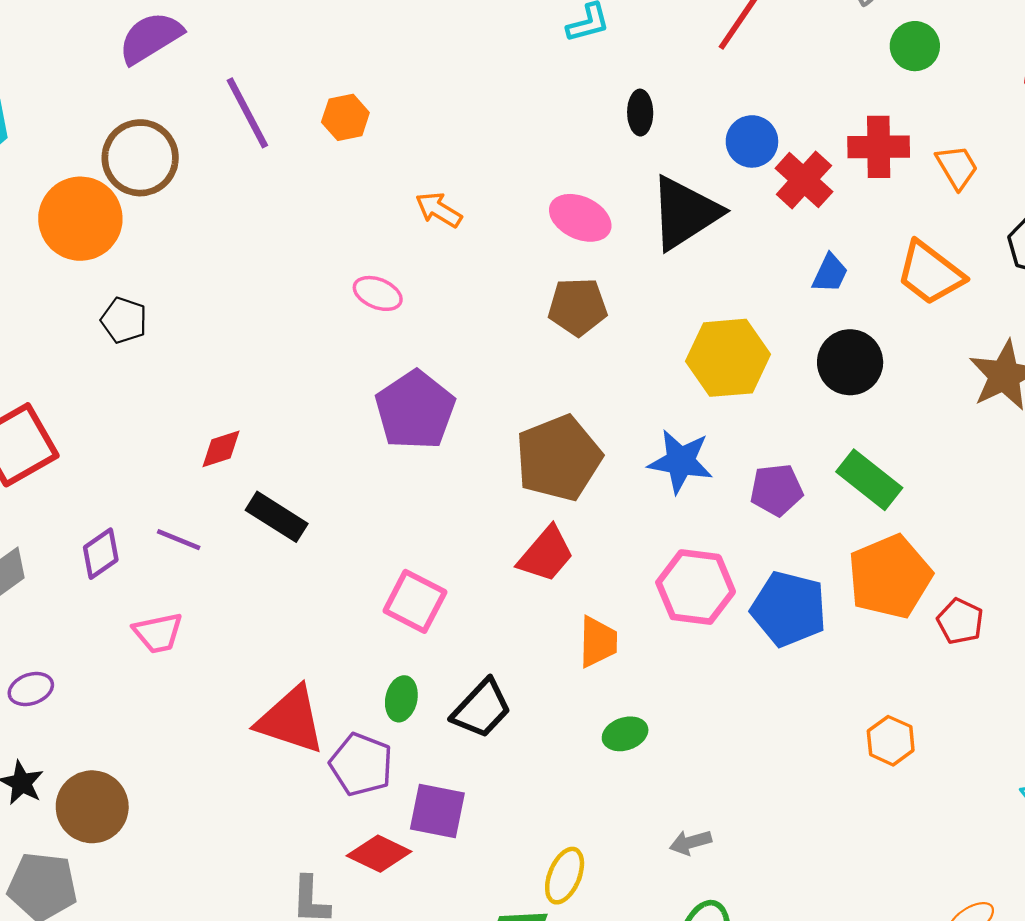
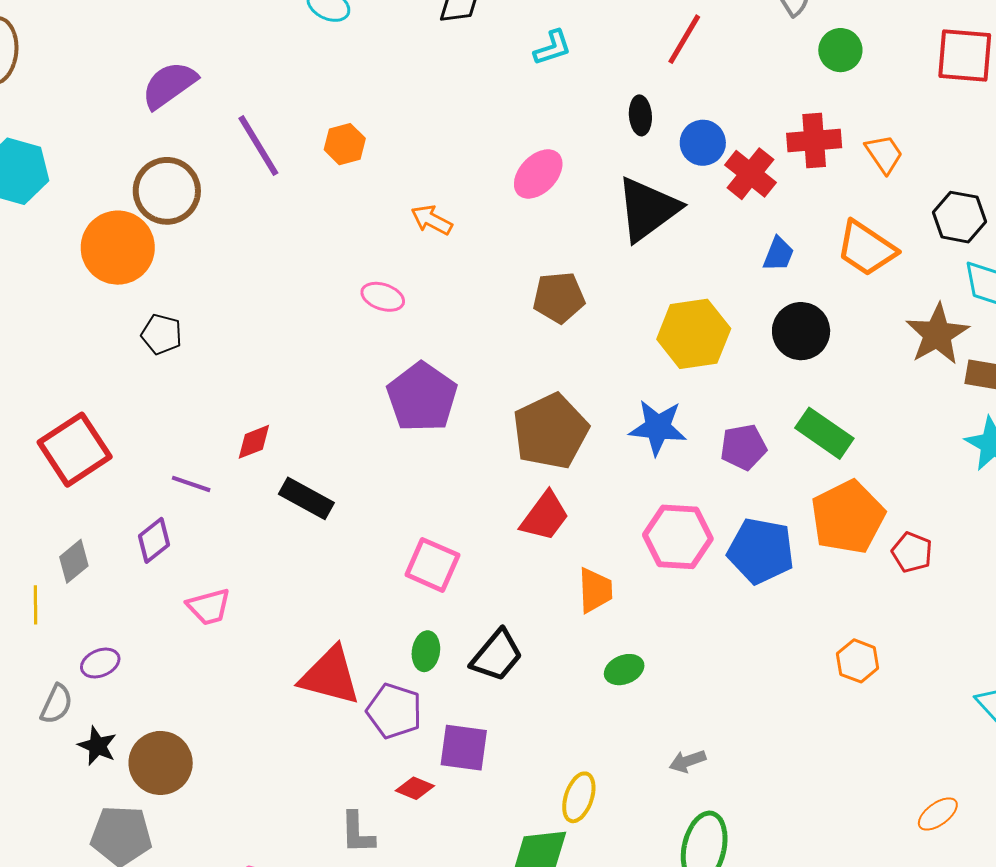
black ellipse: (640, 113) -> (640, 115), moved
pink ellipse: (580, 218) -> (538, 174), moved, turned -68
purple line: (179, 540) -> (191, 484), moved
red diamond: (379, 854) -> (415, 788), size x0.7

